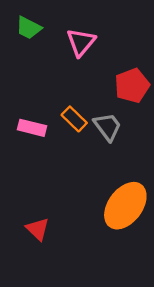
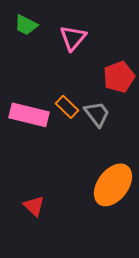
pink rectangle: (32, 128) -> (29, 115), size x1.5

